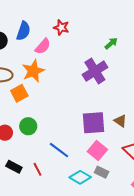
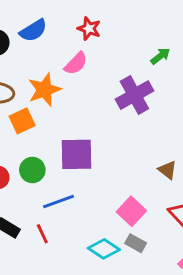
blue semicircle: (23, 31) -> (33, 30), turned 36
pink semicircle: (43, 46) -> (76, 63), moved
purple square: (93, 123) -> (77, 154), moved
blue line: (59, 150) -> (59, 201), moved, turned -60

